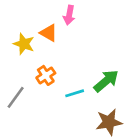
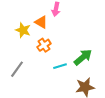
orange cross: (46, 75) -> (44, 45), moved

